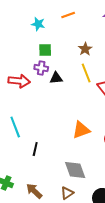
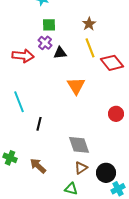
purple cross: (41, 68) -> (45, 43), turned 32
orange triangle: (81, 130) -> (76, 86), moved, turned -42
brown triangle: (67, 193) -> (81, 168), moved

